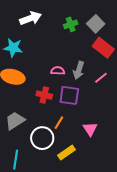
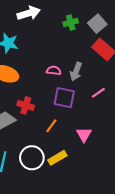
pink line: (101, 78) -> (98, 93), moved
red cross: (44, 95) -> (26, 105), moved
white circle: (42, 138) -> (32, 158), moved

